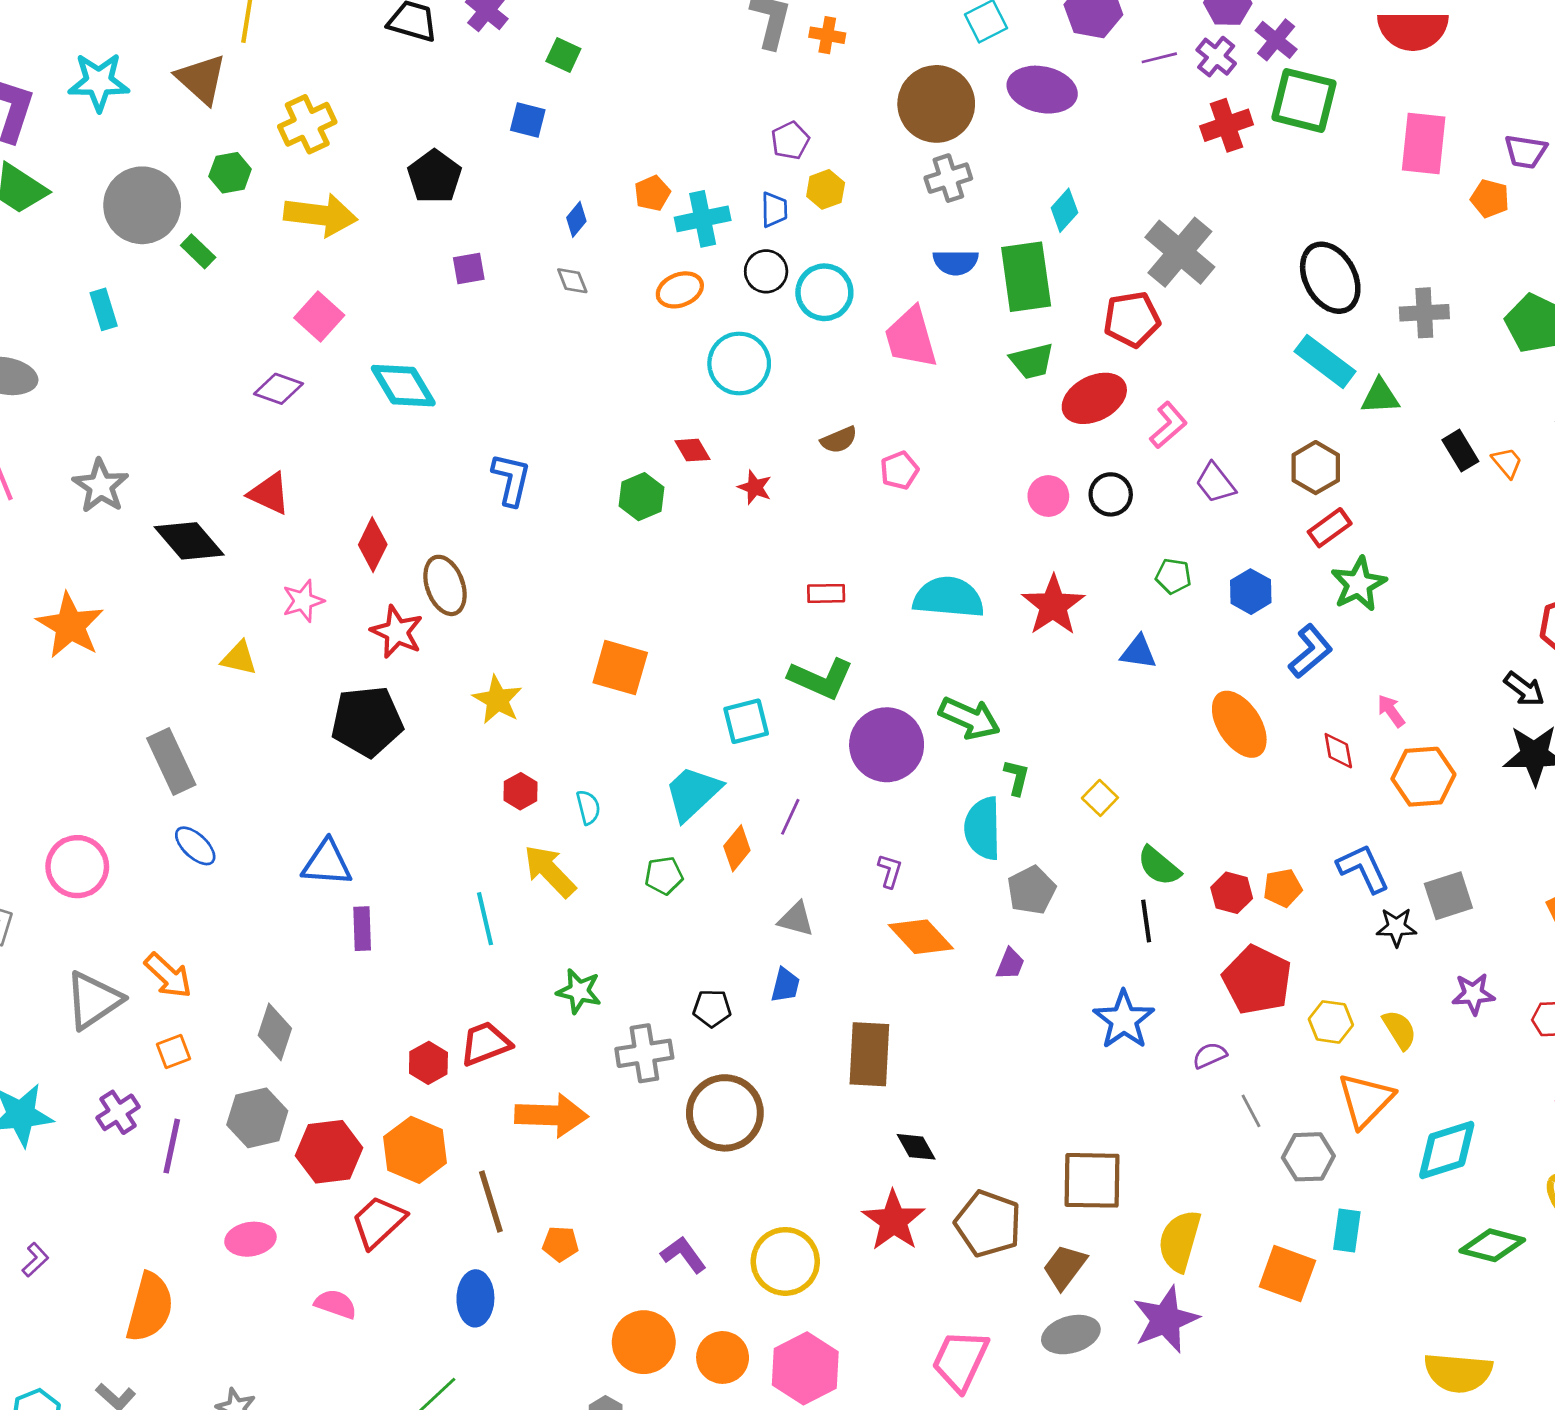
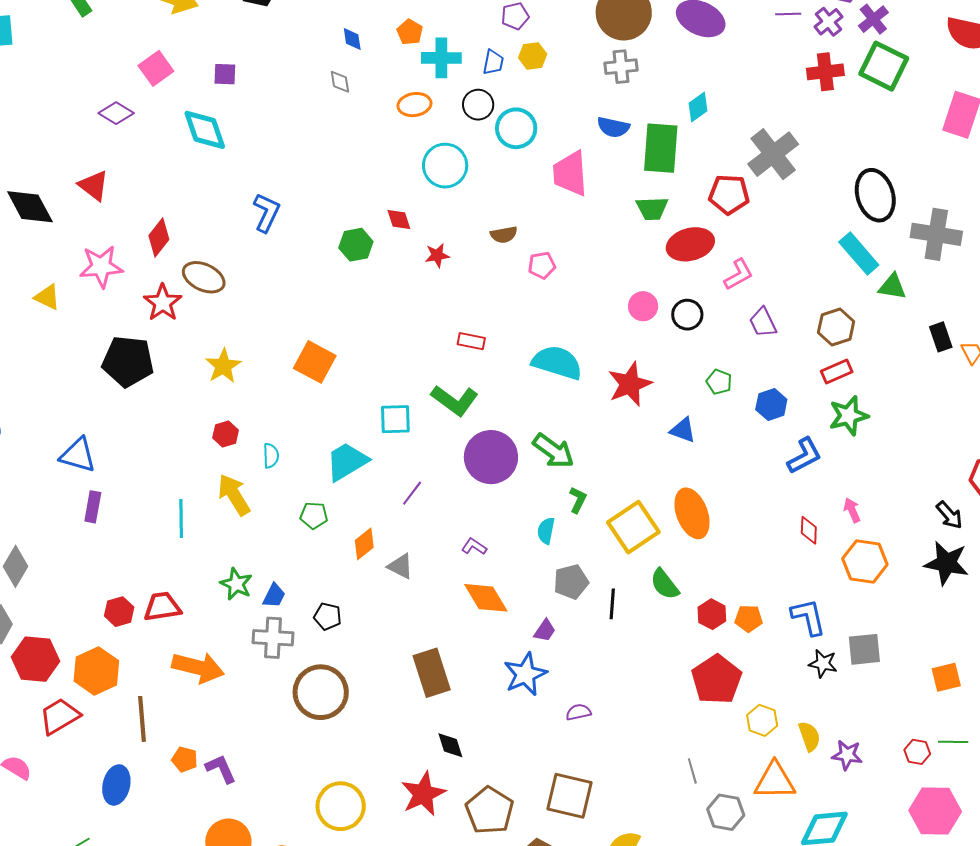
orange pentagon: (652, 193) -> (410, 32), turned -30
blue diamond: (576, 219) -> (352, 39), turned -60
purple square: (469, 269) -> (225, 74), moved
gray cross: (1424, 313) -> (936, 234), size x1.4
red star: (755, 487) -> (437, 255), turned 30
brown ellipse: (445, 585) -> (204, 277), turned -57
pink star: (303, 601) -> (101, 267), size x1.4
orange ellipse: (1239, 724) -> (692, 513), moved
yellow square: (1100, 798) -> (633, 527), size x2.0
cyan semicircle: (983, 828) -> (546, 531), size x0.6
orange diamond: (737, 848) -> (364, 544), moved
purple L-shape: (890, 871) -> (474, 547), turned -85
black line: (1146, 921) -> (612, 604), moved
blue trapezoid: (785, 985) -> (274, 596), moved
purple star: (1473, 994) -> (847, 755), moved
blue star: (1124, 1020) -> (525, 674), moved
brown rectangle: (869, 1054) -> (432, 673), turned -33
purple semicircle: (1210, 1055) -> (578, 712), moved
orange triangle: (1366, 1100) -> (775, 781), turned 33
purple L-shape: (683, 1255) -> (221, 769), moved

